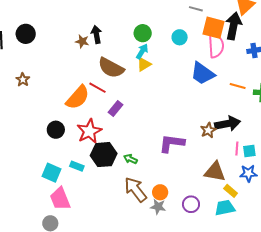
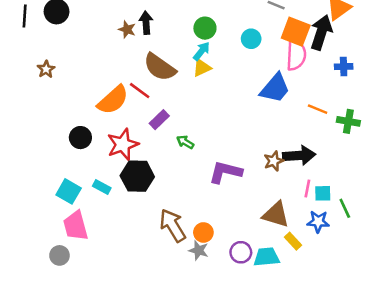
blue trapezoid: (203, 74) -> (275, 88), turned -92
green arrow: (130, 159) -> (185, 142), moved
cyan trapezoid: (225, 208) -> (266, 257), moved

